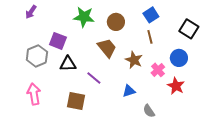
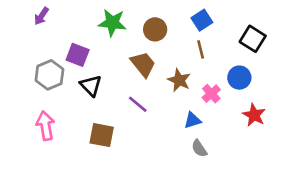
black triangle: (68, 64) -> (91, 86), turned 48
purple line: (94, 78) -> (138, 104), moved
red star: (176, 86) -> (254, 115), moved
blue triangle: (129, 91) -> (193, 120), moved

